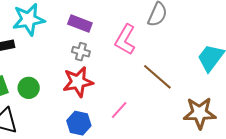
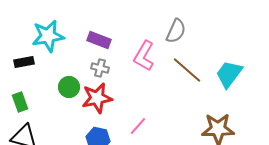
brown line: (157, 77) -> (187, 70), moved
green circle: (29, 88) -> (69, 87), moved

